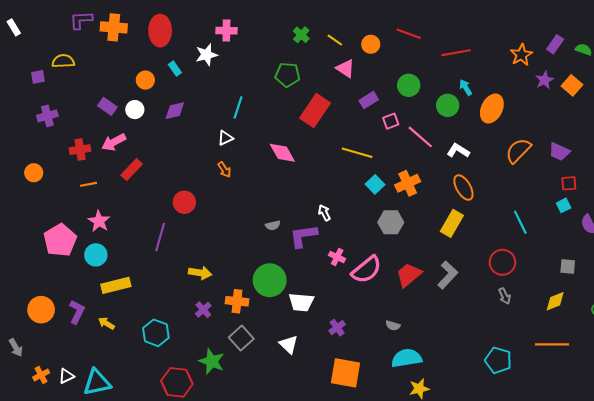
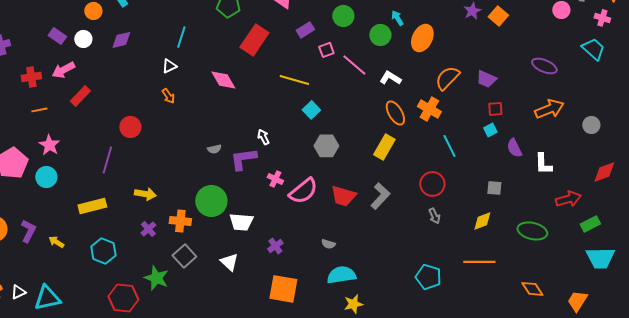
orange cross: (408, 183) -> (429, 109), moved, turned -35
red trapezoid: (409, 275) -> (343, 196), turned -124
yellow rectangle: (116, 285) -> (92, 206), moved

